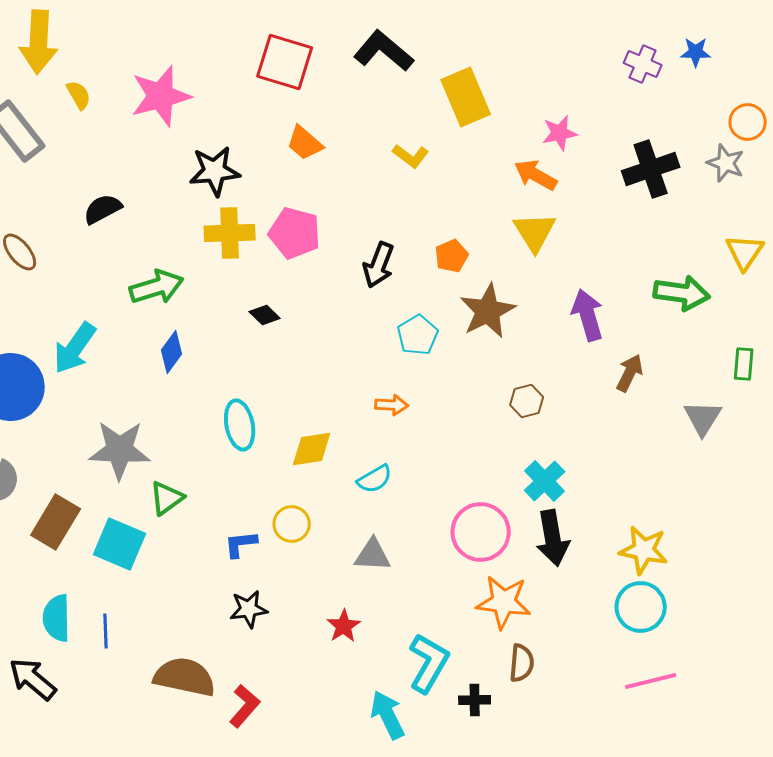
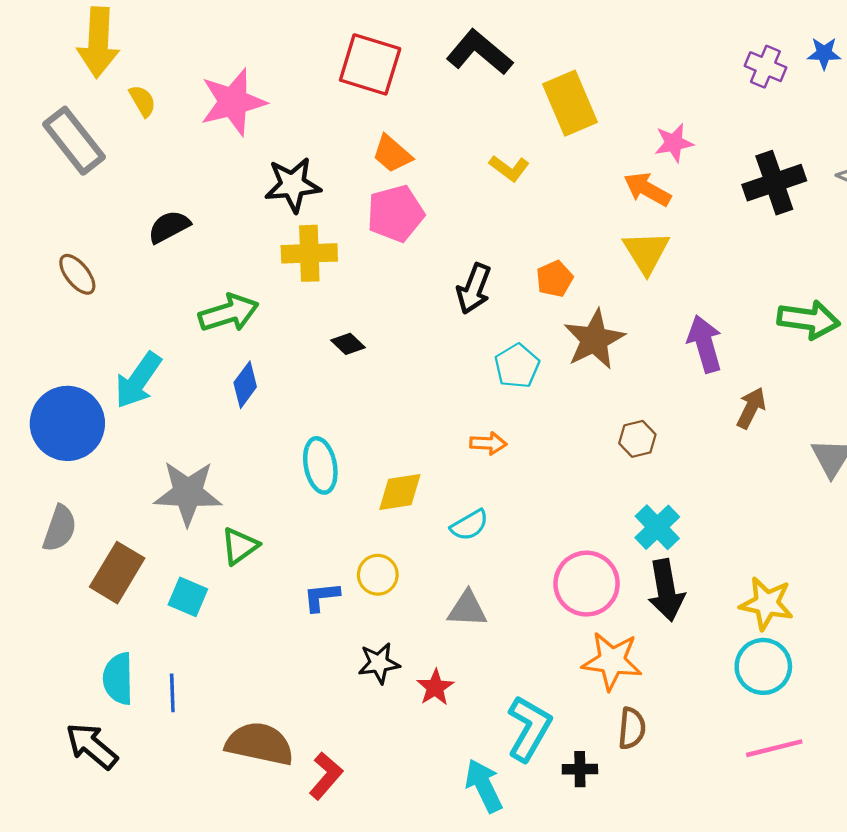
pink pentagon: (295, 233) -> (395, 214), moved, turned -30
cyan square: (120, 544) -> (188, 597), size x0.7
black star: (249, 609) -> (379, 663), moved

